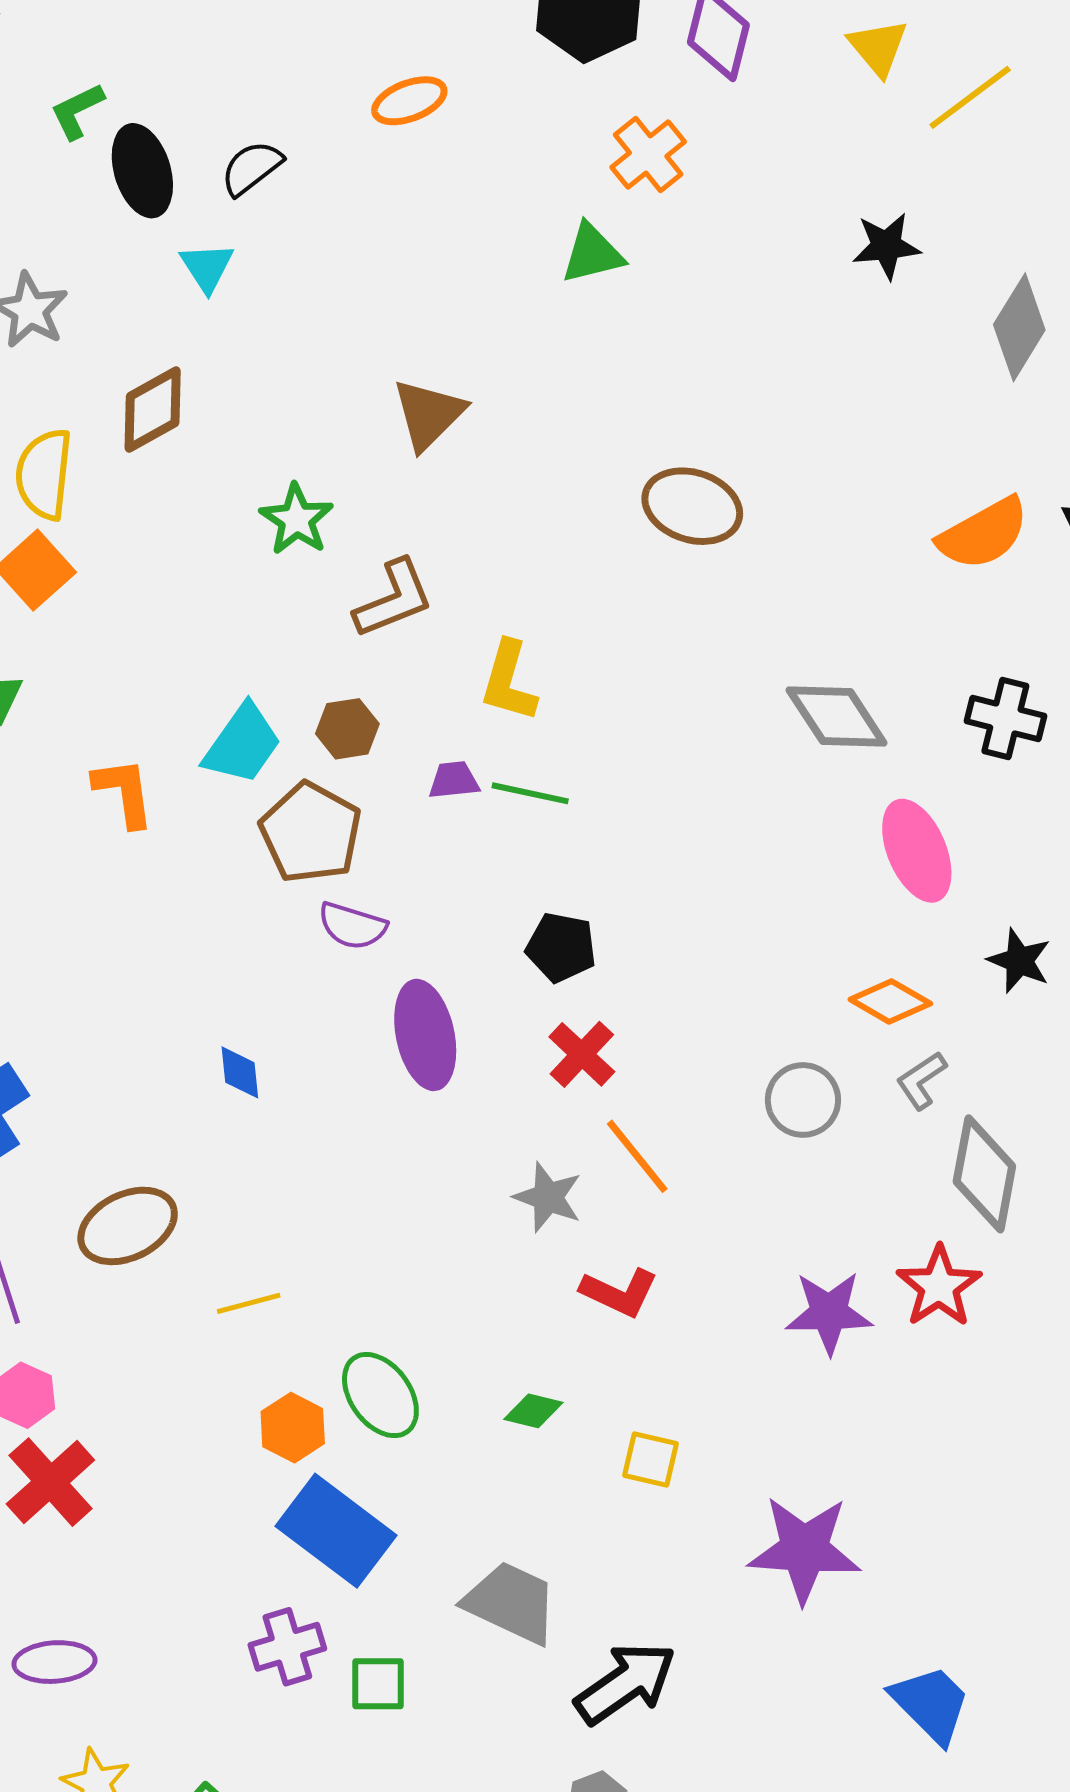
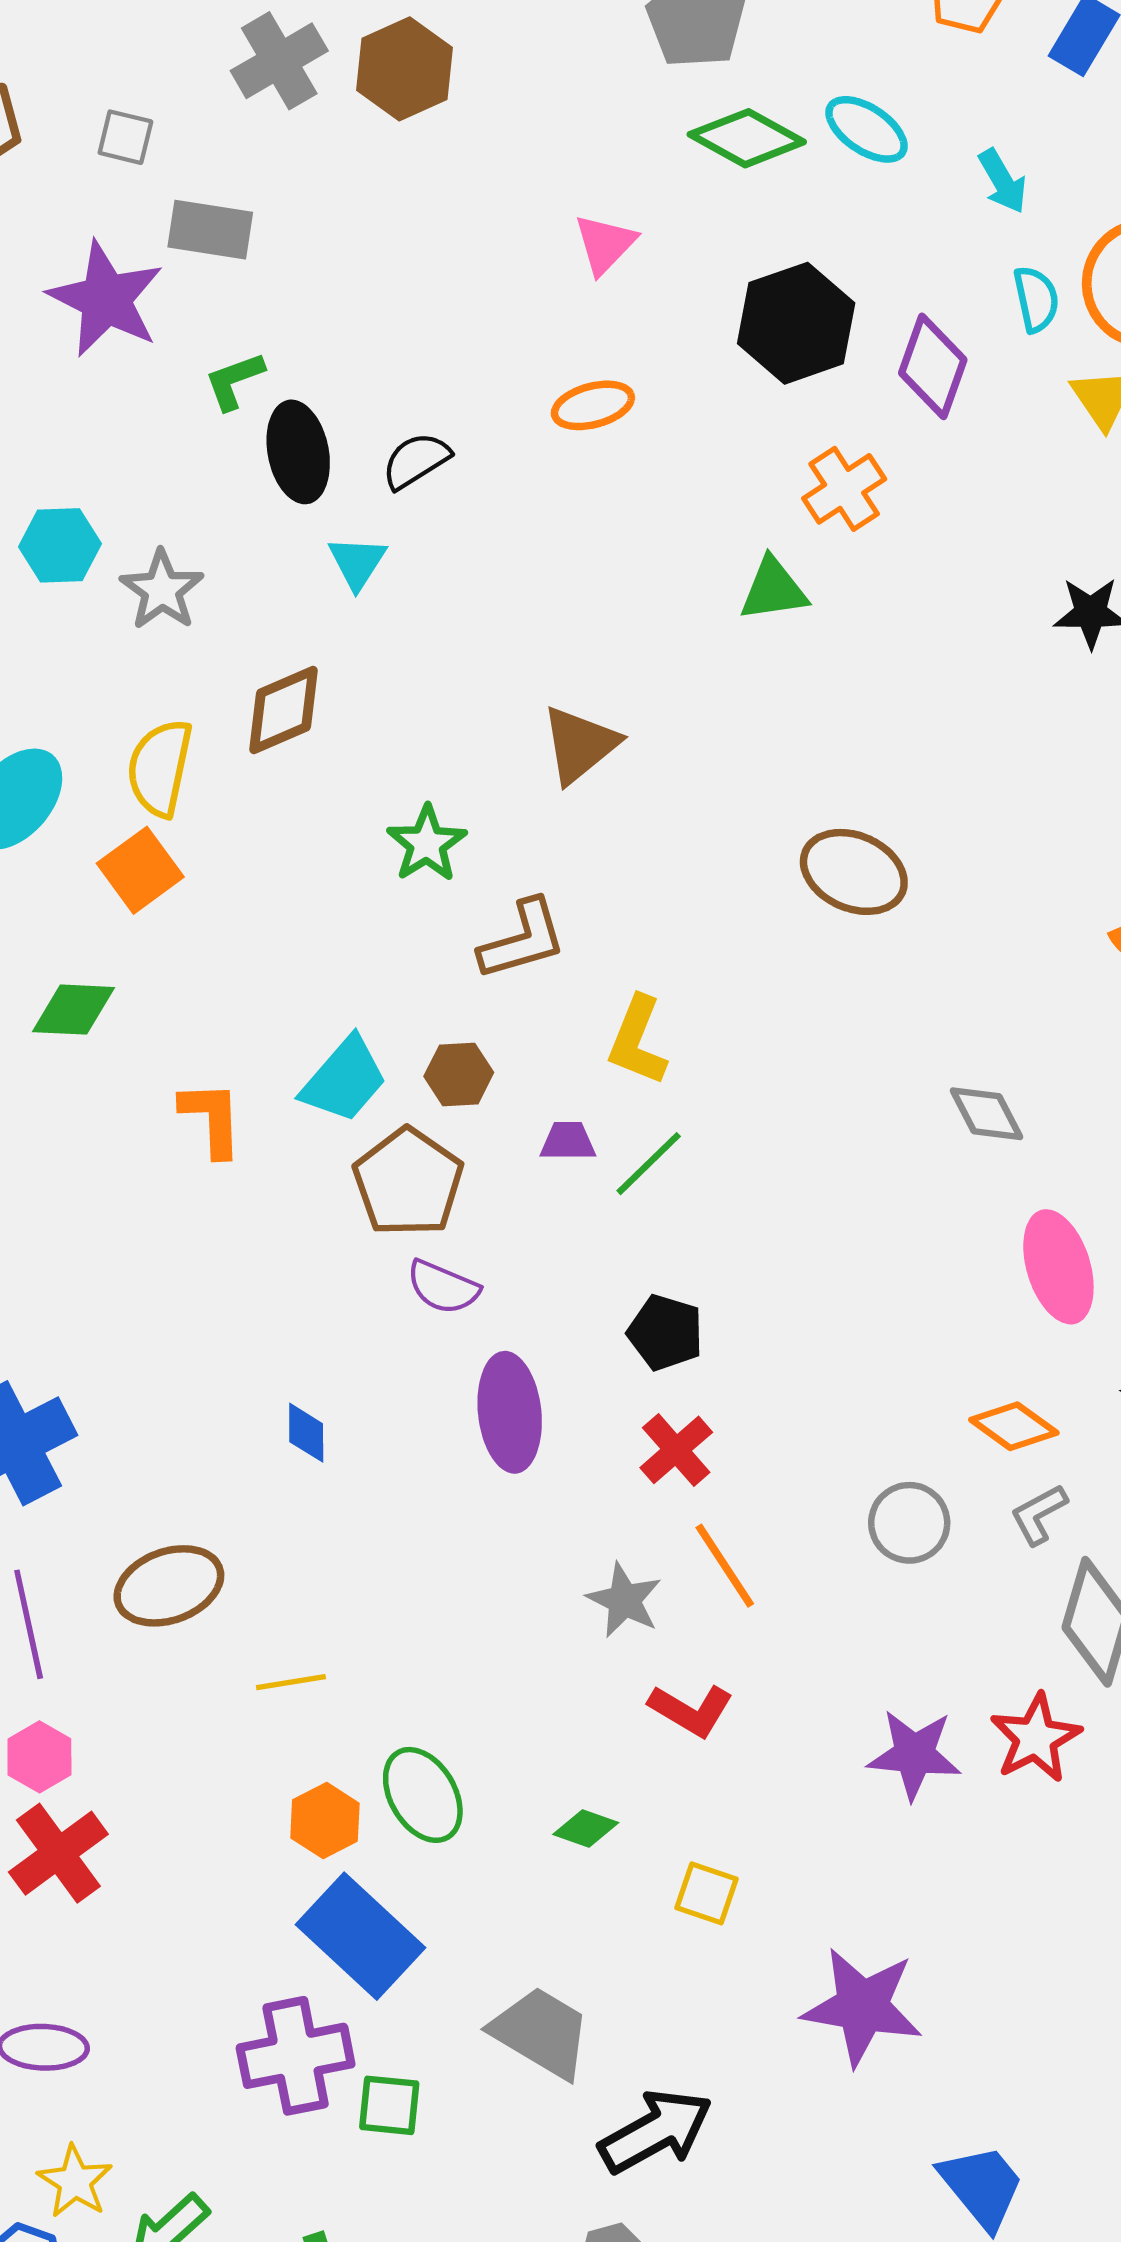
gray diamond: (837, 717) -> (987, 1114), size x0.7
green line: (530, 793) -> (649, 1164), turned -62
purple cross: (287, 1647) -> (296, 2056), size x1.4

